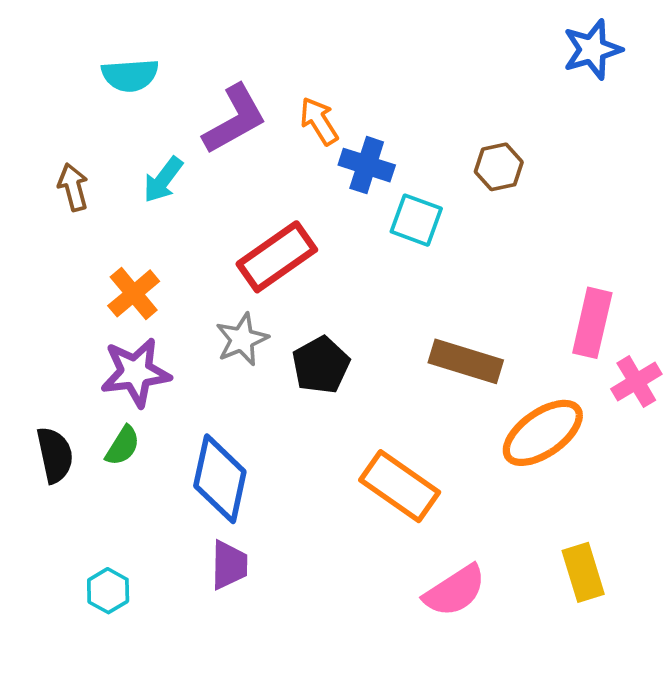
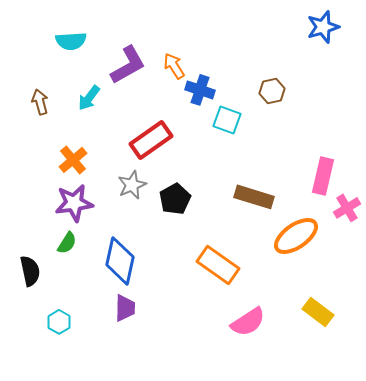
black semicircle: (55, 455) -> (30, 271), moved
yellow rectangle: (583, 572) -> (318, 312), turned -36

